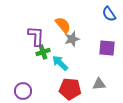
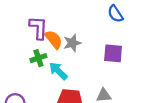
orange semicircle: (63, 25) -> (54, 39), moved
purple L-shape: (36, 36) -> (38, 28), moved

